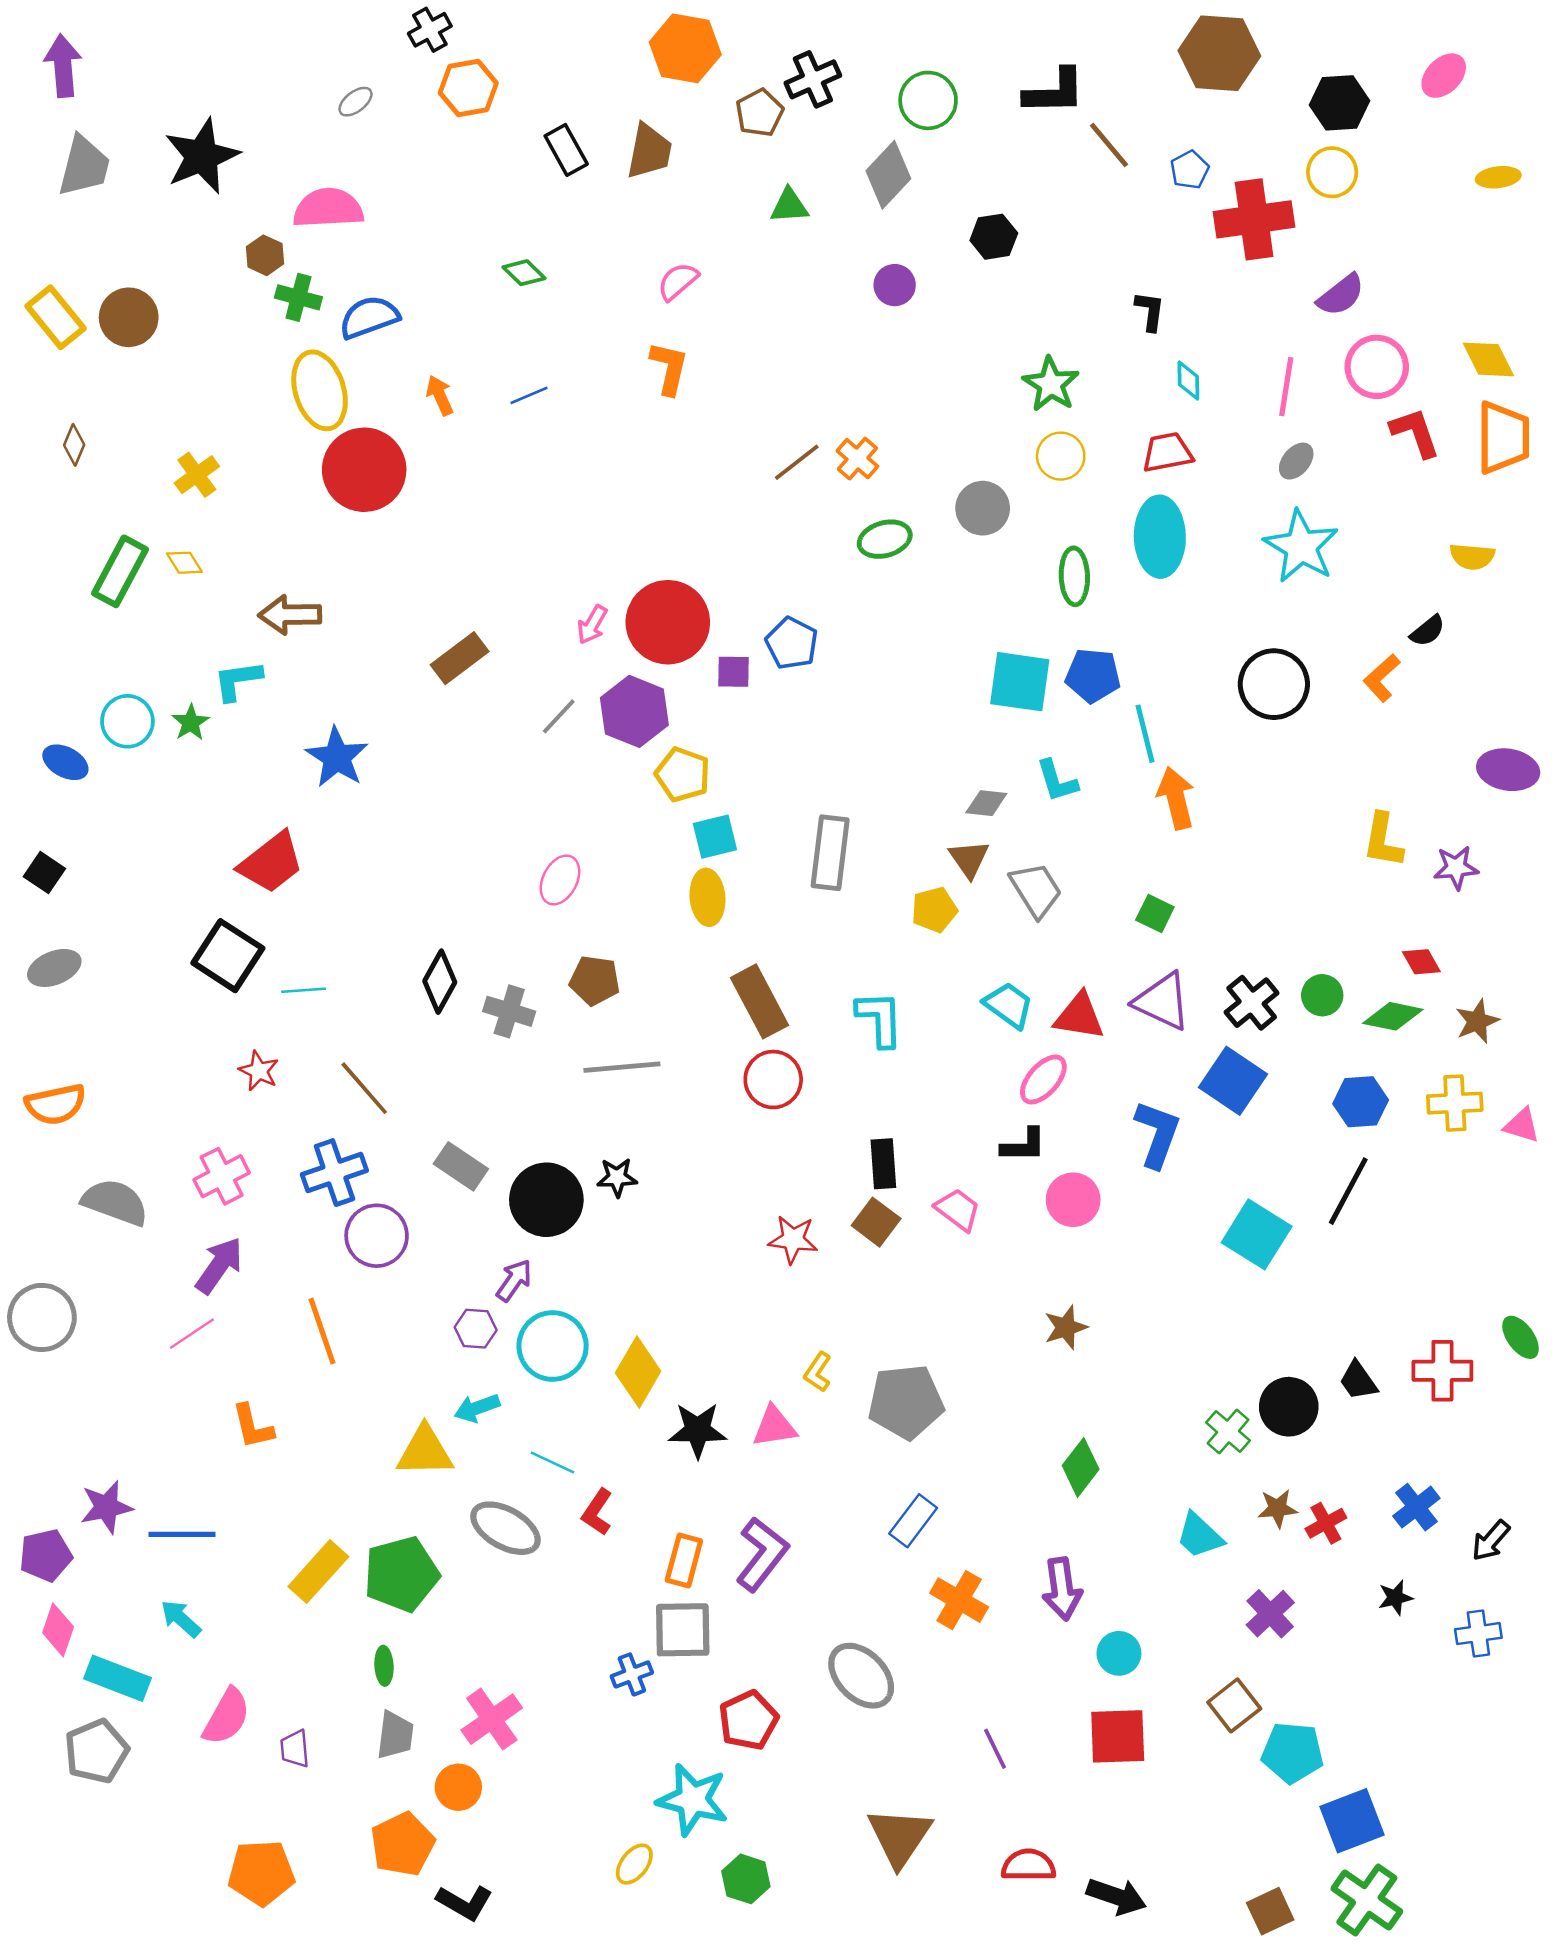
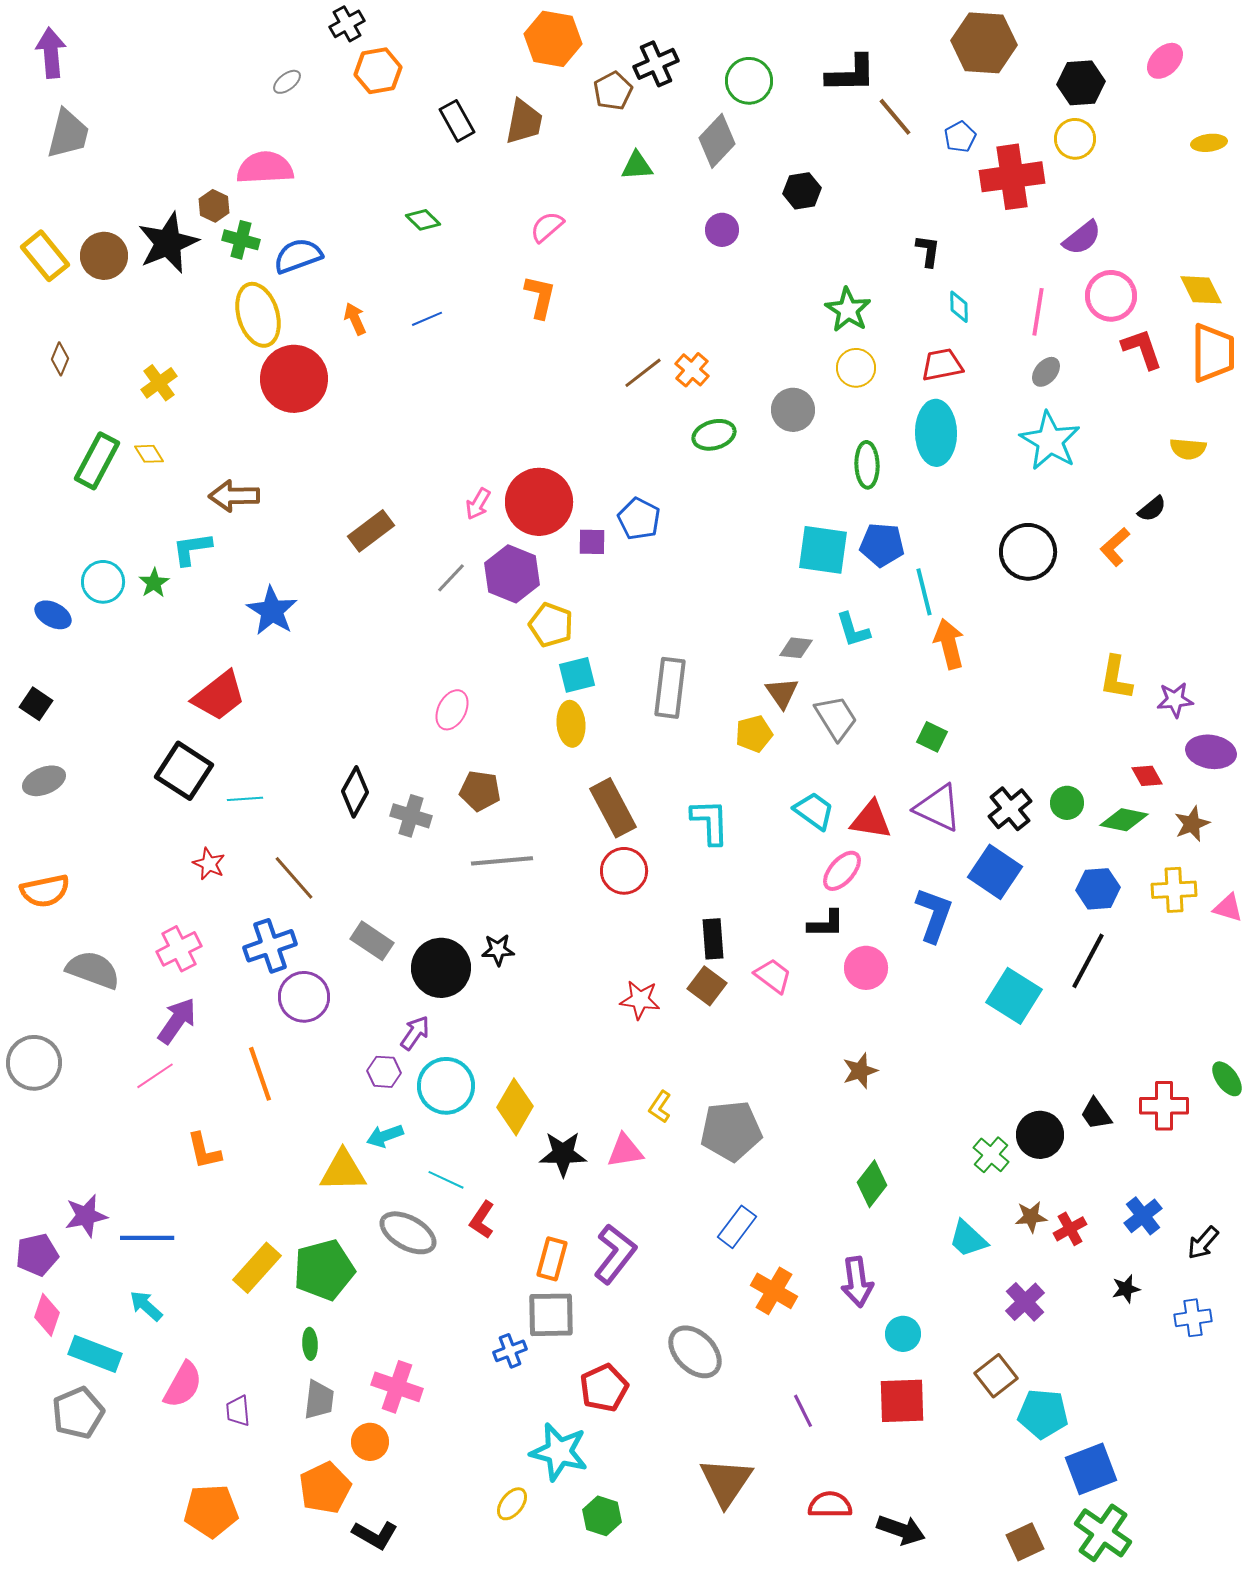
black star: (202, 156) -> (168, 243), moved
purple ellipse: (1508, 770) -> (1211, 752), moved
pink cross: (492, 1719) -> (397, 1387), turned -36

